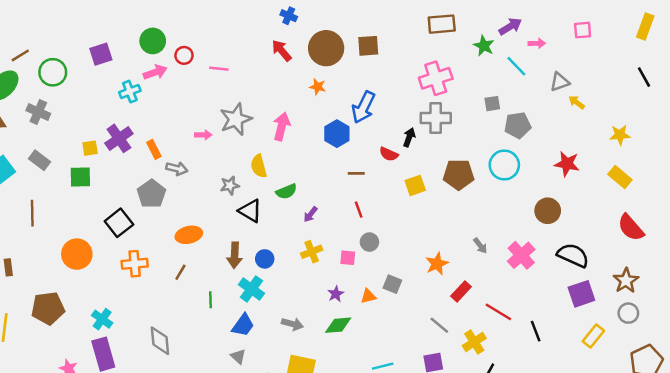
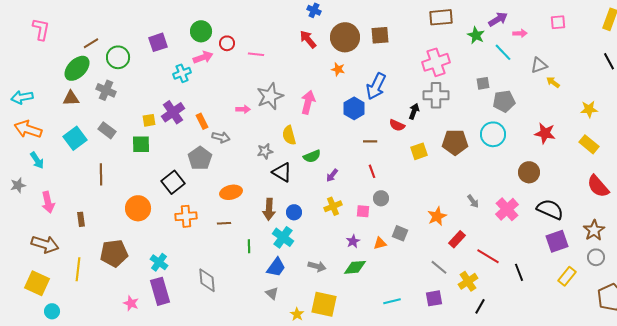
brown line: (180, 272) -> (224, 223), turned 56

